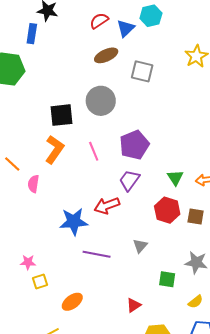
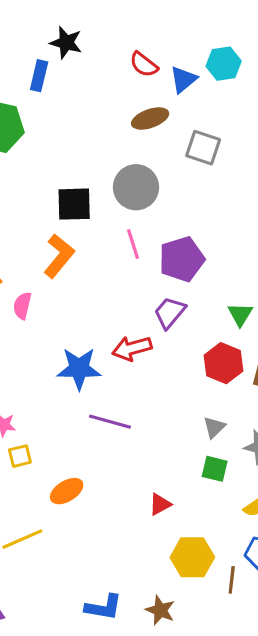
red semicircle: (99, 21) -> (144, 65), turned -114
pink line: (94, 151) -> (133, 244), moved
gray triangle: (140, 246) -> (214, 427), moved

